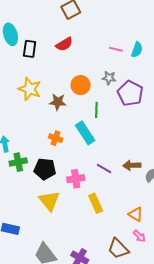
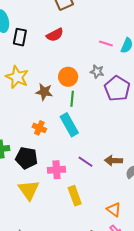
green line: (96, 110) -> (72, 99), moved

